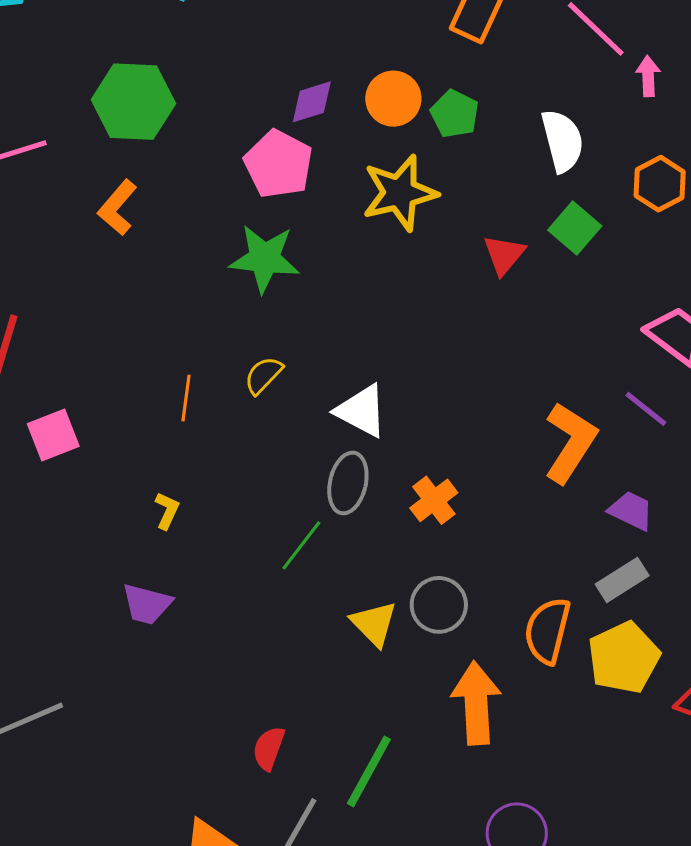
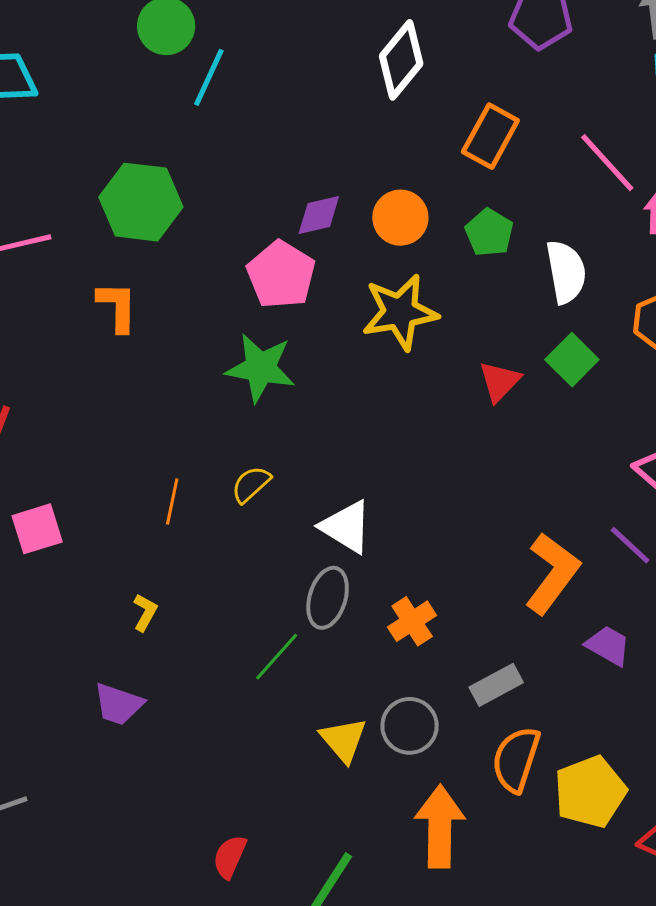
green pentagon: (455, 114) -> (489, 233), moved
orange L-shape: (117, 208) -> (117, 307), turned 136
gray rectangle: (622, 580) -> (496, 685), moved

